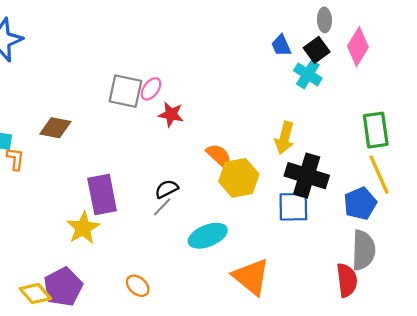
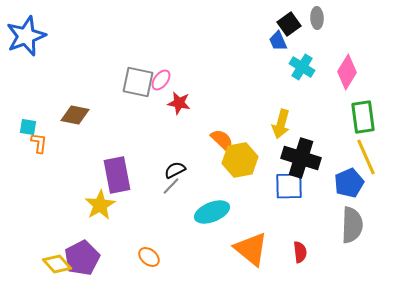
pink diamond: (358, 47) -> (347, 72), moved
black square: (317, 50) -> (289, 24), moved
red semicircle: (347, 280) -> (300, 252), moved, size x0.7

